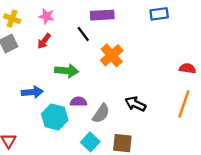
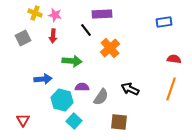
blue rectangle: (159, 14) -> (164, 22), moved
yellow cross: (12, 19) -> (35, 13), moved
red arrow: (44, 41) -> (53, 36), turned -32
cyan square: (90, 142) -> (74, 121), moved

